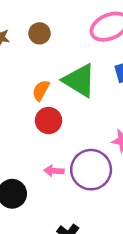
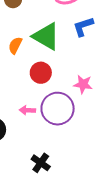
red circle: (49, 121) -> (41, 73), moved

